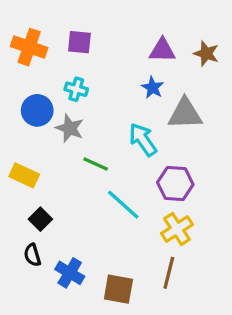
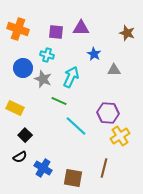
purple square: (79, 42) -> (56, 32), moved
purple triangle: (162, 50) -> (81, 28), moved
gray triangle: (185, 114) -> (114, 70), size x0.6
cyan arrow: (143, 140) -> (71, 77), moved, turned 60
yellow cross: (177, 229) -> (120, 136), moved
black semicircle: (32, 255) -> (20, 157), turned -104

